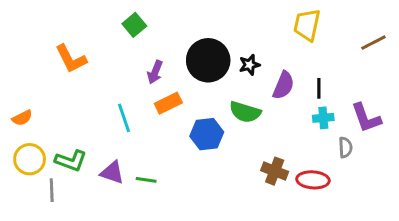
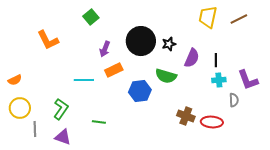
brown line: (373, 43) -> (239, 19), moved
cyan line: (124, 118) -> (84, 80), turned -72
green L-shape: (71, 161) -> (61, 109), moved, turned -75
purple triangle: (112, 173) -> (63, 137), moved

